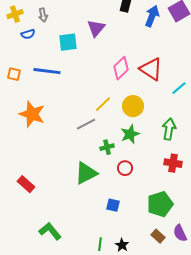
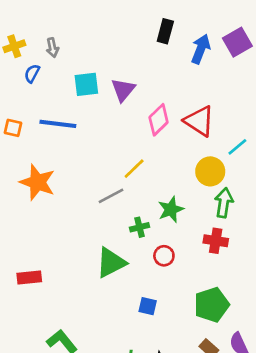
purple triangle: (96, 28) -> (123, 90), moved
blue semicircle: (28, 34) -> (32, 73), turned 136
yellow circle: (133, 106) -> (210, 171), moved
red cross: (173, 163) -> (216, 241), moved
red rectangle: (26, 184) -> (29, 278), turned -48

